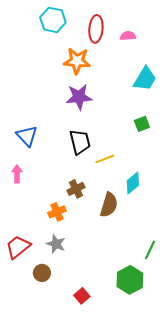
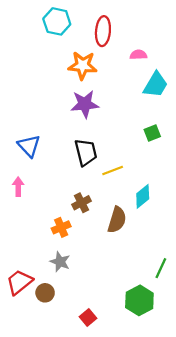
pink semicircle: (128, 36) -> (138, 55), moved
red trapezoid: (18, 247) -> (19, 282), moved

